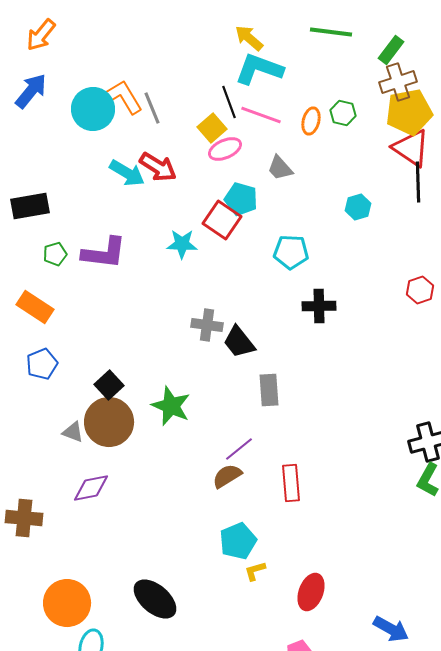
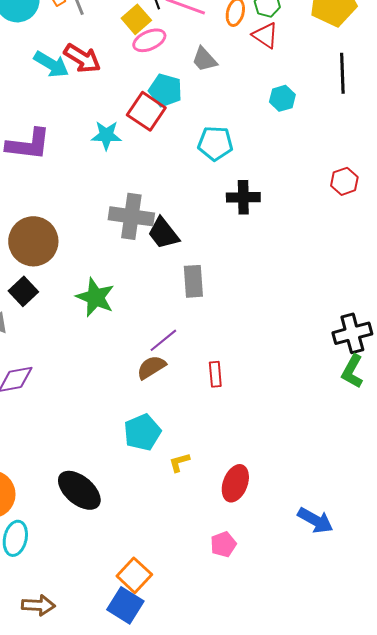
red triangle: (411, 148) -> (265, 35), moved, size x0.7
gray cross: (207, 325) -> (131, 216), size x1.4
black square: (109, 385) -> (23, 291), moved
brown circle: (109, 422) -> (33, 241), moved
red rectangle: (291, 483) -> (215, 374), size x0.7
cyan pentagon: (238, 541) -> (142, 432), moved

